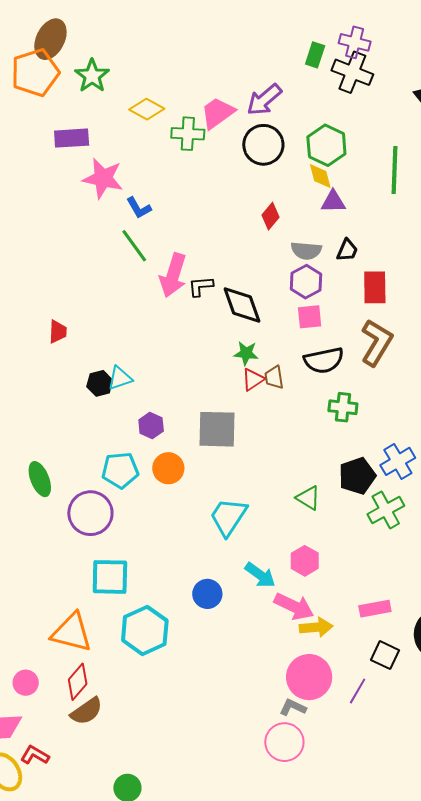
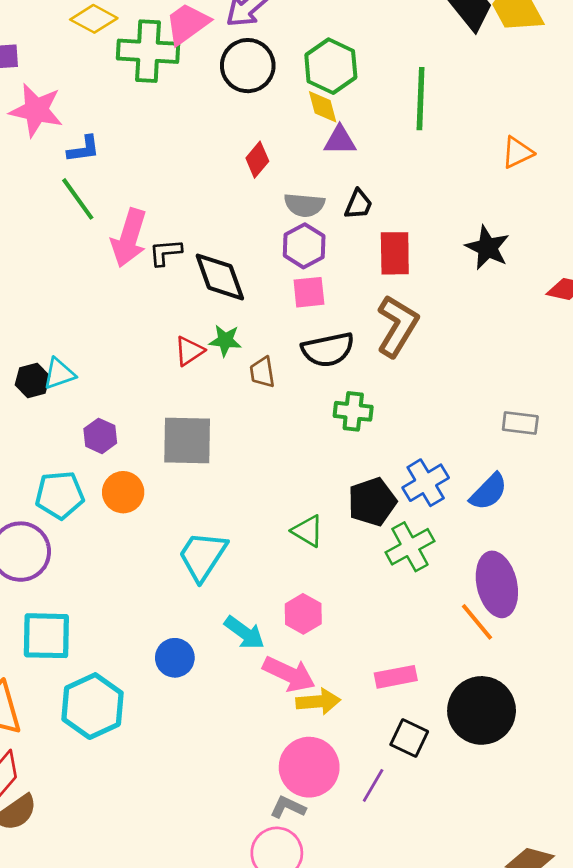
green cross: (188, 134) -> (148, 51), size x1.4
blue L-shape: (139, 208) -> (84, 149), turned -68
red triangle: (253, 380) -> (189, 351), moved

